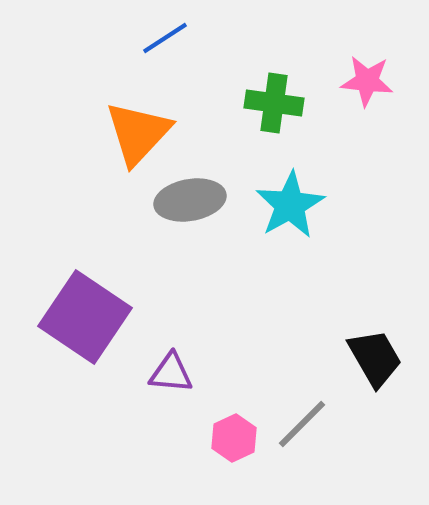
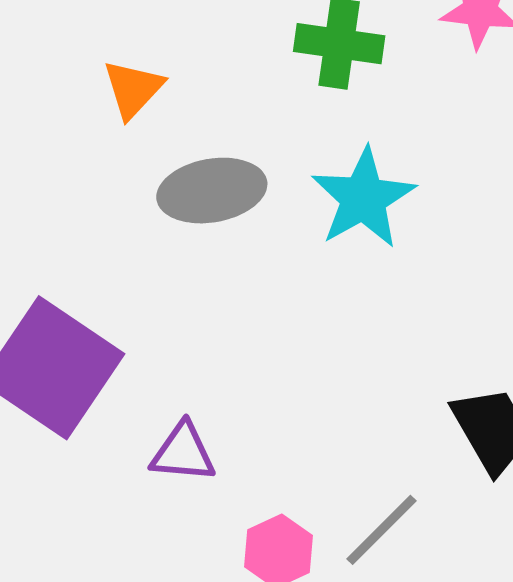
orange triangle: (138, 133) -> (133, 89), size x0.6

